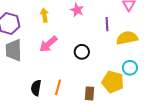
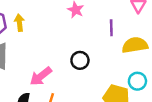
yellow arrow: (44, 15) -> (19, 23), moved
pink arrow: (48, 44) -> (41, 76), moved

